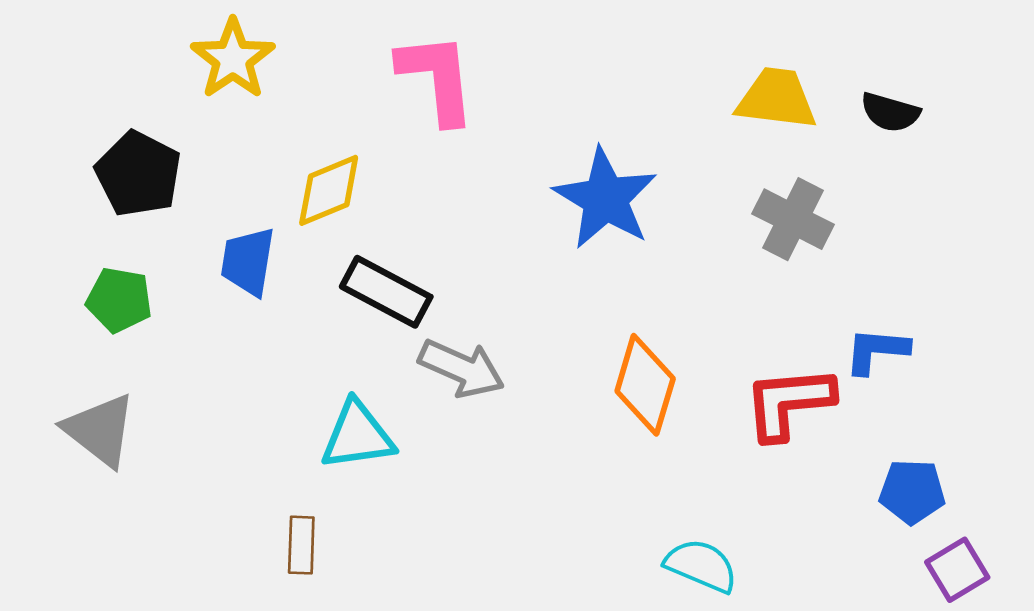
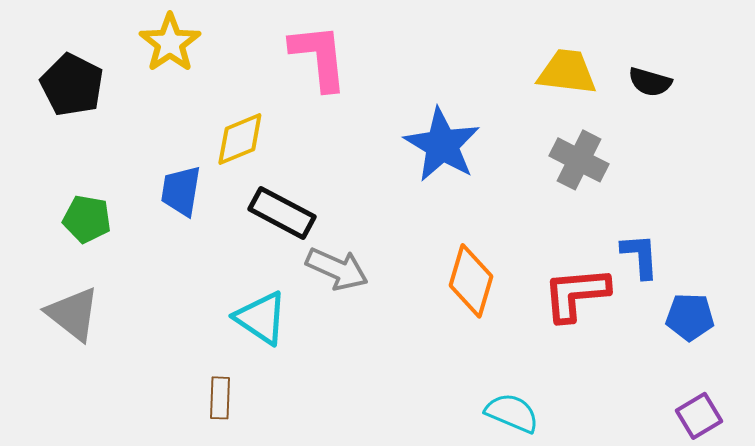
black pentagon: (138, 174) -> (72, 85), moved
blue L-shape: (876, 351) -> (640, 256), turned 81
cyan triangle: (357, 436) -> (261, 318), turned 42
blue pentagon: (912, 492) -> (690, 317), moved

